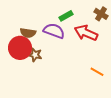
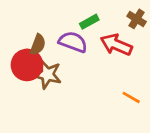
brown semicircle: (28, 33) -> (38, 45), turned -77
brown star: (35, 55) -> (47, 74), size x1.5

